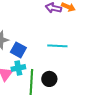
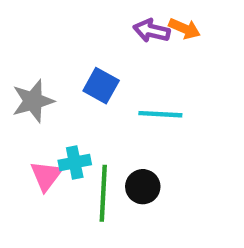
blue square: (18, 50) -> (101, 86), moved

